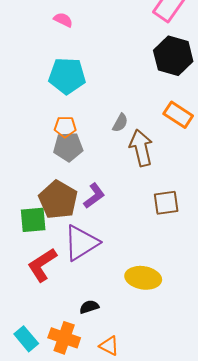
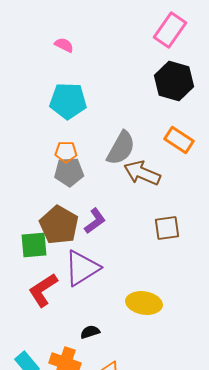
gray semicircle: (120, 123) -> (121, 148), size x1.8
brown arrow: (141, 148) -> (142, 173), turned -54

